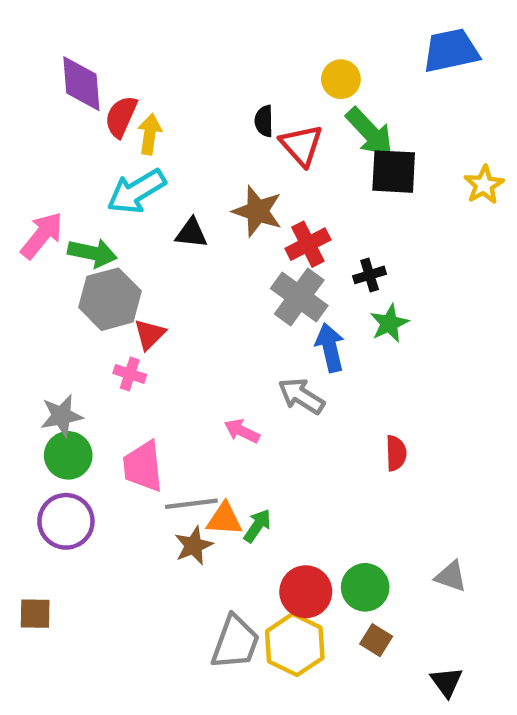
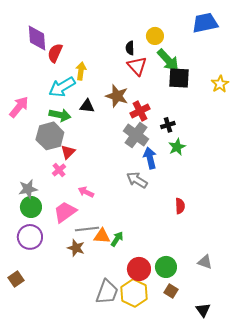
black semicircle: (264, 121) -> (130, 48), moved
yellow arrow: (150, 134) -> (81, 71), moved
green arrow: (92, 253) -> (60, 115), moved
pink cross: (130, 374) -> (59, 170), turned 32
pink arrow: (242, 431) -> (86, 192), moved
pink trapezoid: (143, 466) -> (65, 212), turned 60
brown star: (194, 546) -> (76, 248), moved, turned -30
brown square: (35, 614) -> (16, 279), turned -35

